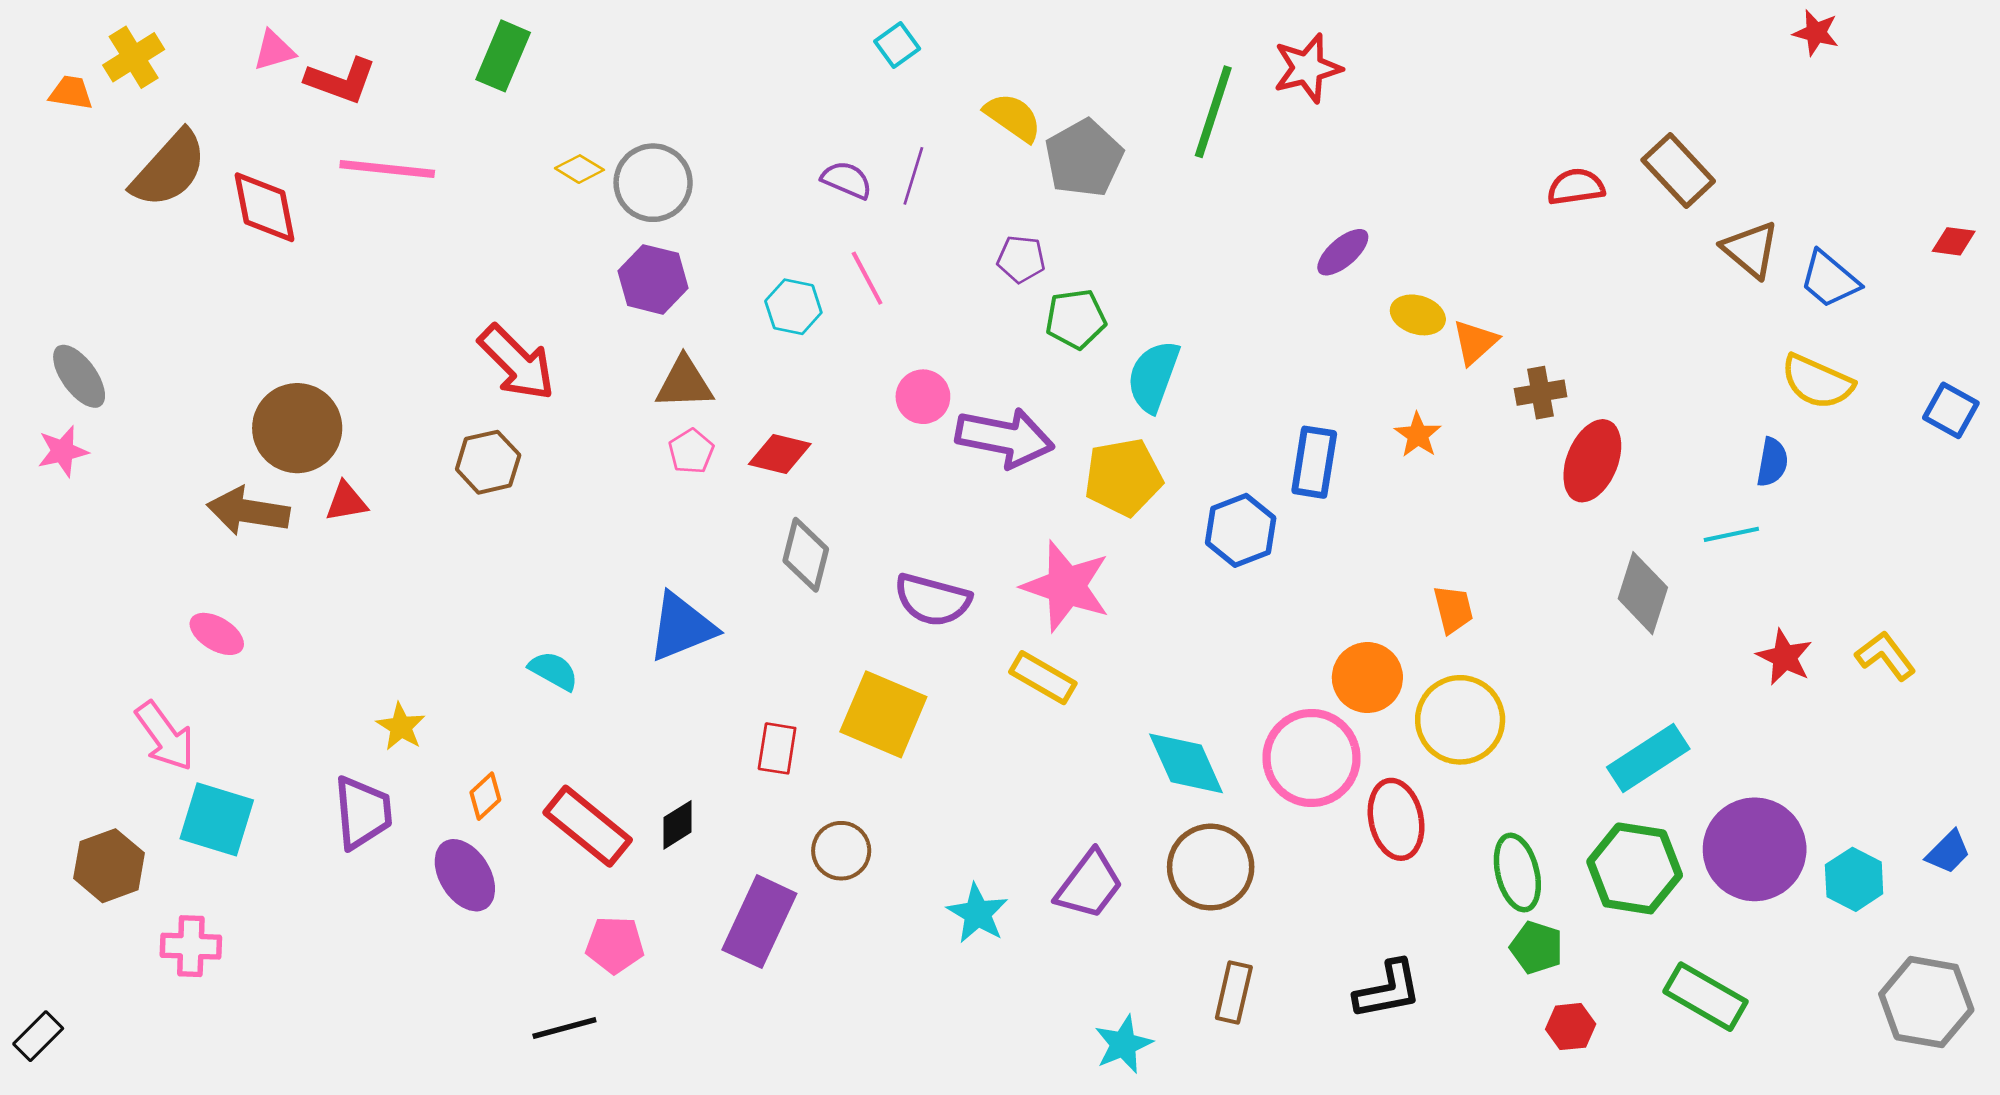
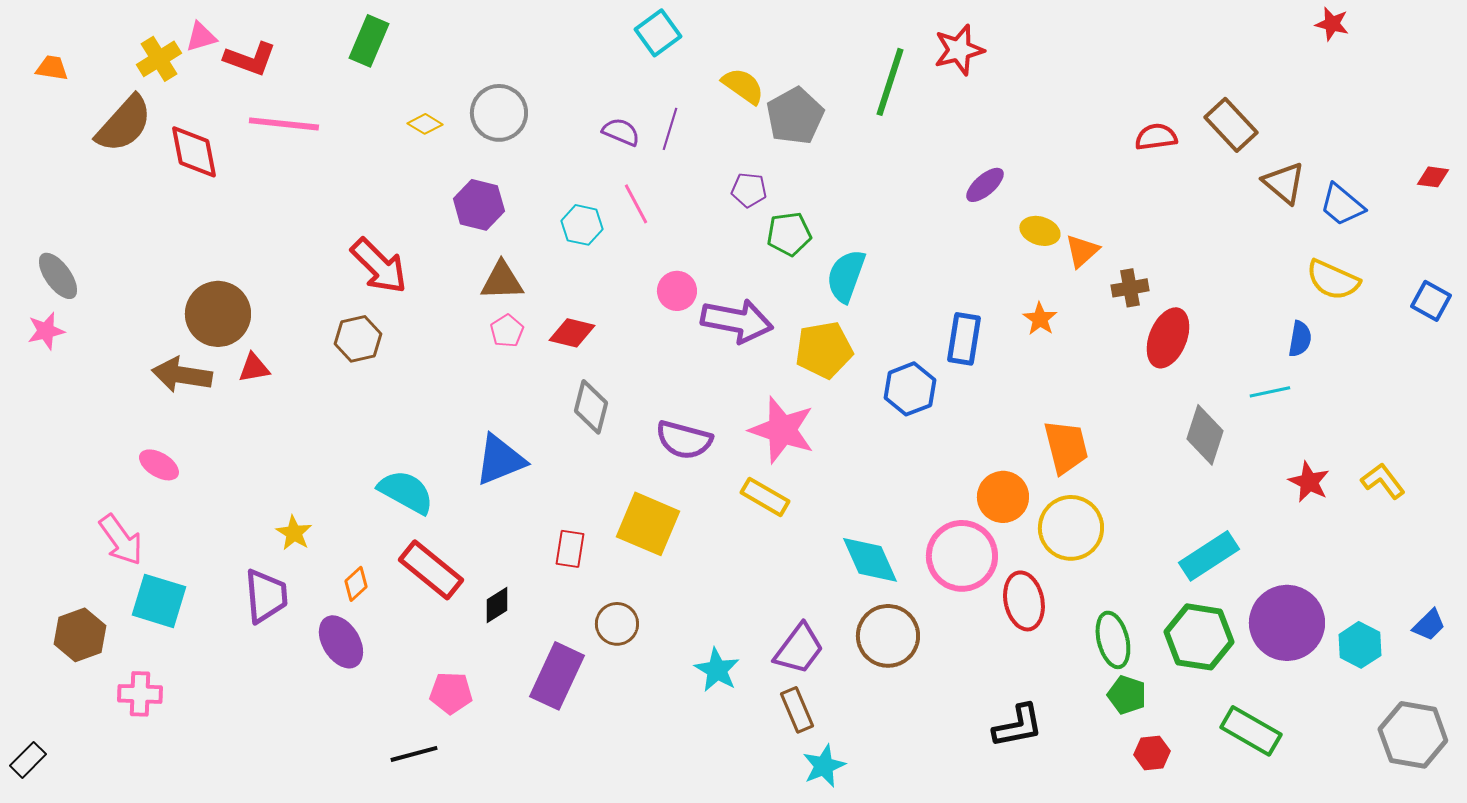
cyan square: (897, 45) -> (658, 33), size x1.4
yellow cross: (134, 57) -> (159, 59), moved
gray circle: (653, 183) -> (499, 113), moved
orange trapezoid: (1453, 609) -> (1066, 447), size x1.5
cyan semicircle: (554, 671) -> (406, 492), size x1.5
red rectangle: (588, 826) -> (431, 570), moved
brown rectangle: (1234, 992) -> (797, 710), moved, turned -36

